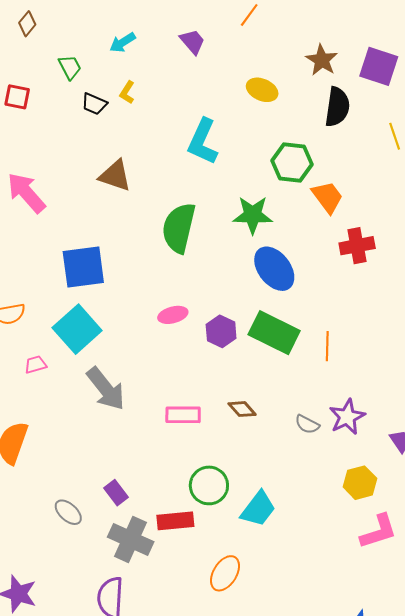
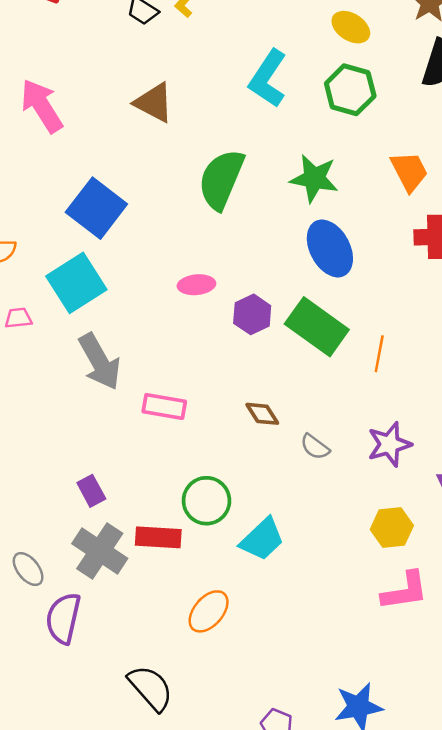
green hexagon: (292, 162) -> (350, 90), moved
blue square: (83, 267) -> (96, 208), turned 36
pink rectangle: (183, 415) -> (164, 407), moved
gray semicircle: (307, 424) -> (315, 447), moved
gray ellipse: (68, 512) -> (28, 569), moved

